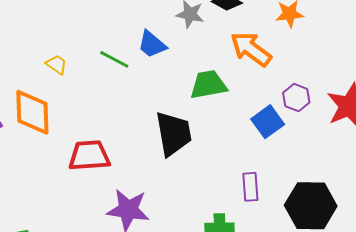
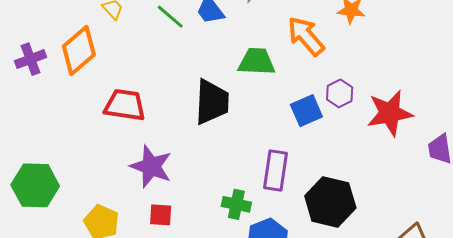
orange diamond: (32, 112) -> (79, 50), turned 39
purple rectangle: (250, 187) -> (275, 171), size x1.4

